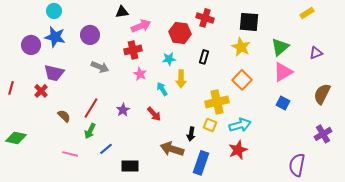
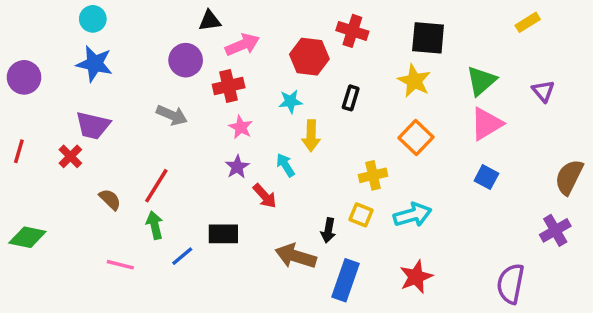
purple circle: (90, 35) -> (186, 60), moved
purple circle: (31, 45) -> (24, 77), moved
purple triangle: (316, 53) -> (543, 91), turned -48
cyan arrow: (162, 89) -> (285, 165), moved
brown semicircle: (322, 94) -> (569, 177), moved
yellow cross: (217, 102) -> (373, 175), size x0.7
purple star: (123, 110) -> (237, 167), moved
green arrow: (90, 131) -> (155, 225), turned 140
red star: (238, 150) -> (416, 277), moved
black rectangle: (130, 166) -> (223, 234), moved

